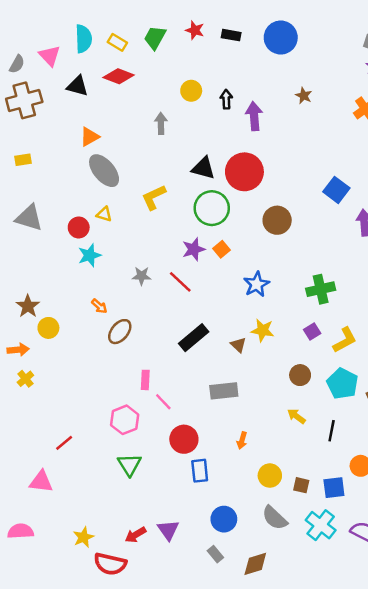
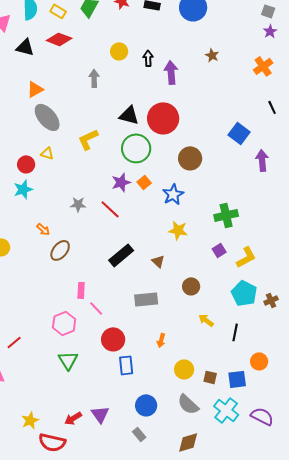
cyan star: (90, 255) -> (23, 189), moved
blue star: (257, 284) -> (173, 194), moved
yellow star: (263, 330) -> (178, 230), moved
brown circle: (300, 375) -> (191, 286), moved
brown diamond: (255, 564) -> (188, 442), moved

